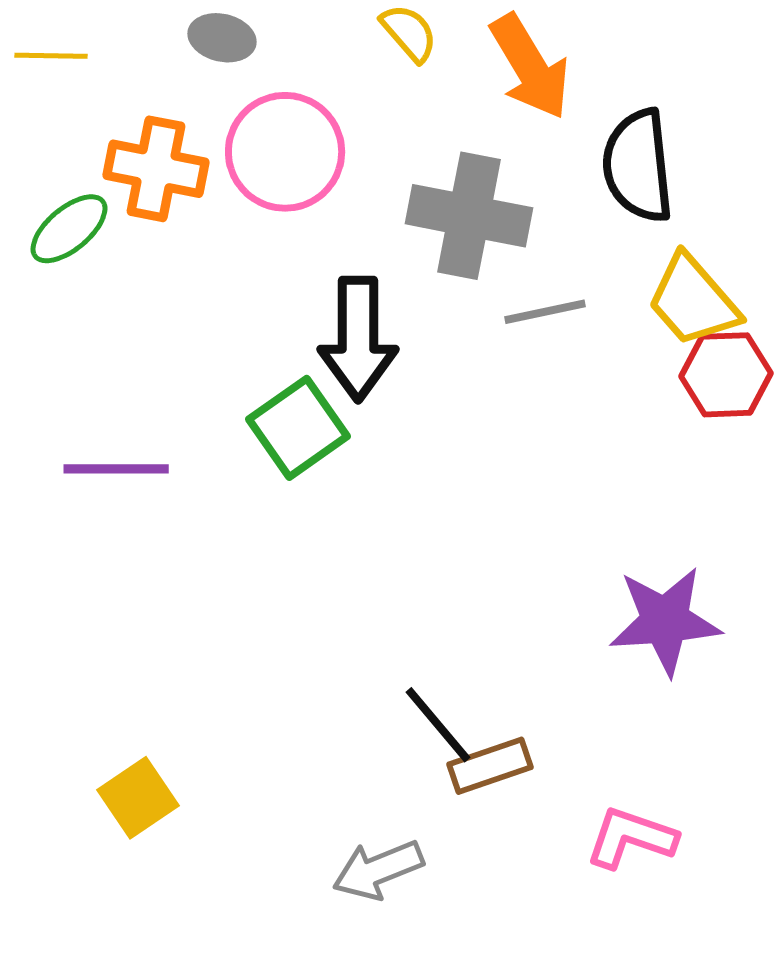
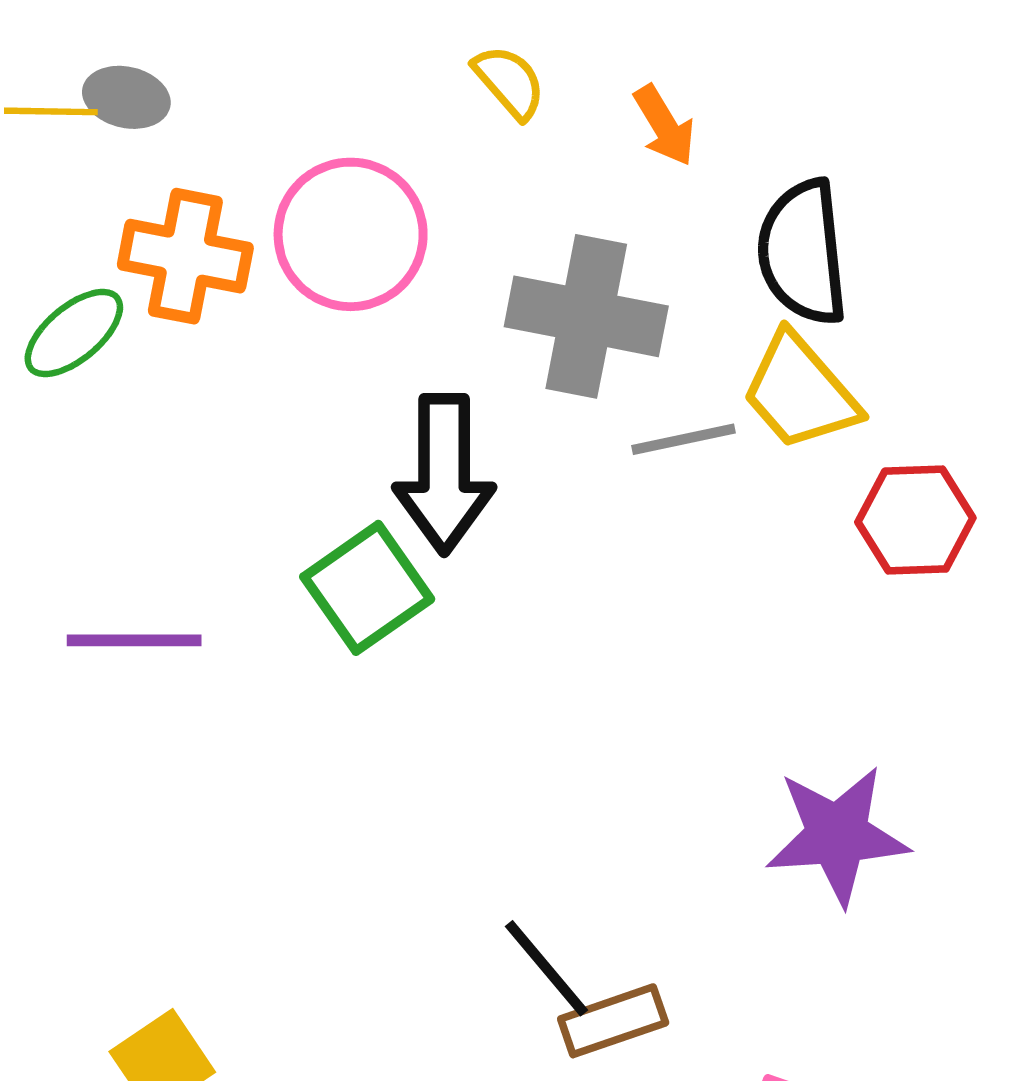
gray ellipse: (222, 38) -> (126, 97), moved
orange arrow: (530, 67) -> (664, 126), size x0.6
yellow trapezoid: (693, 301) -> (800, 392), moved

